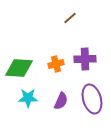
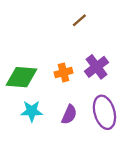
purple cross: (85, 59) -> (97, 67), turned -35

